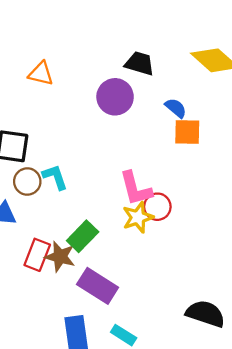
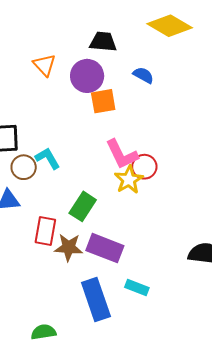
orange triangle: (41, 74) -> (44, 65), moved, turned 45
orange square: (187, 132) -> (103, 101), moved
brown star: (60, 257) -> (69, 247), moved

